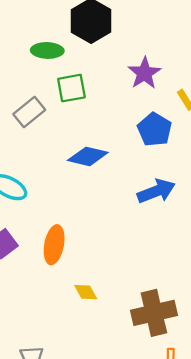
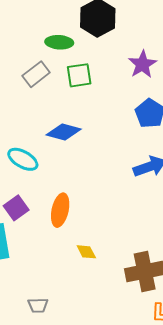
gray rectangle: (29, 112) -> (36, 74), moved
blue diamond: (88, 156) -> (64, 132), moved

